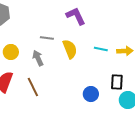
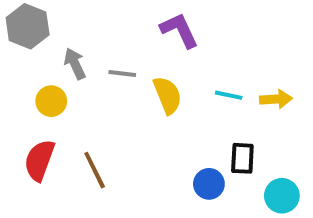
gray arrow: (38, 58) -> (75, 64), moved
black rectangle: (117, 82) -> (242, 158), moved

